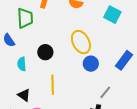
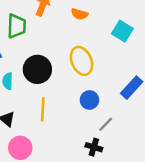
black circle: (45, 52) -> (37, 69), size x1.5
blue circle: (91, 64) -> (89, 100), moved

